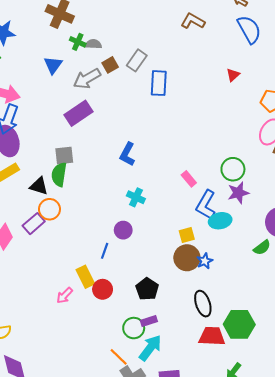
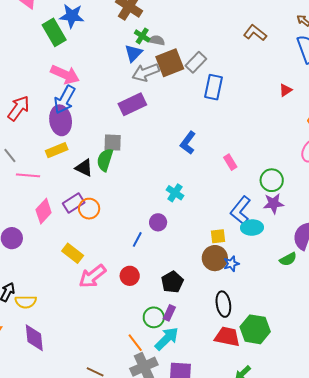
blue triangle: (53, 65) -> (133, 53), moved
brown square: (110, 65) -> (170, 63), size x1.8
blue L-shape: (127, 154) -> (188, 143), moved
pink rectangle: (189, 179) -> (230, 162), moved
orange circle: (49, 209) -> (89, 209), moved
yellow rectangle: (85, 277) -> (73, 253), moved, turned -35
pink arrow: (65, 296) -> (92, 276), size x1.6
purple rectangle: (149, 321) -> (169, 313), turned -56

